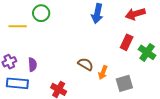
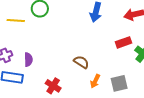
red rectangle: (127, 42) -> (124, 42), turned 42
orange arrow: (103, 72) -> (95, 81), moved

